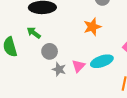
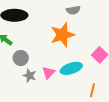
orange star: (92, 27) -> (62, 35), size x1.4

